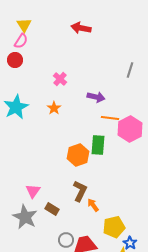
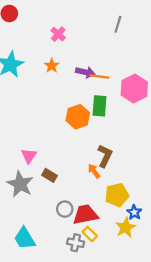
gray line: (130, 70) -> (118, 24), moved
purple arrow: (96, 97) -> (85, 72), moved
orange line: (110, 118) -> (100, 77), moved
brown L-shape: (80, 191) -> (105, 156), moved

